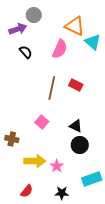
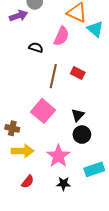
black semicircle: (26, 52) -> (36, 47), moved, turned -32
pink square: (42, 122) -> (43, 111), size x1.6
black triangle: (76, 126) -> (78, 115), turned 48
yellow arrow: (35, 161) -> (23, 151), moved
pink star: (57, 166) -> (58, 156), size x1.6

